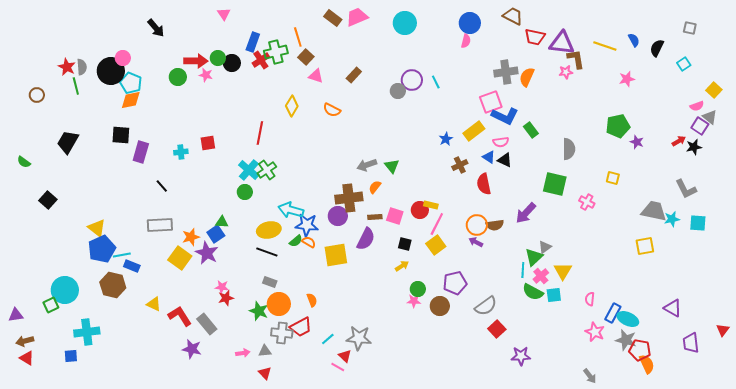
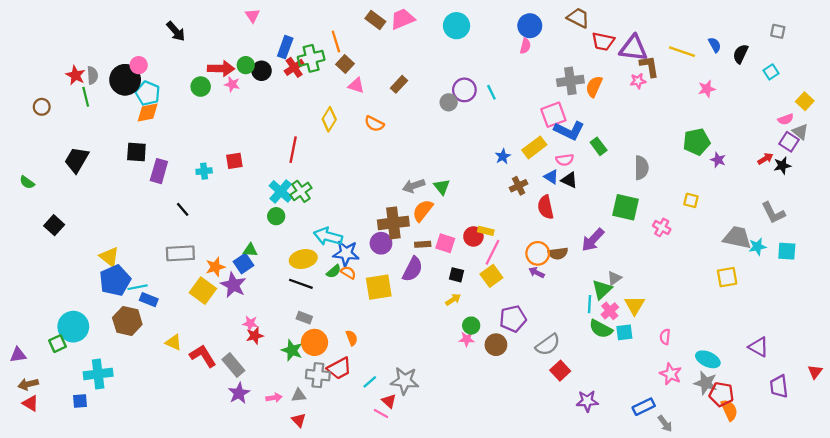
orange semicircle: (375, 187) -> (423, 211), size x1.5
blue rectangle: (613, 313) -> (644, 407), moved, turned 36
purple star: (192, 349) -> (239, 393), moved, turned 30

